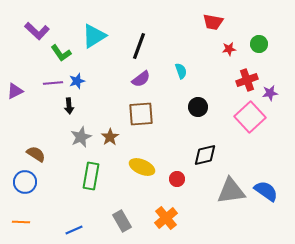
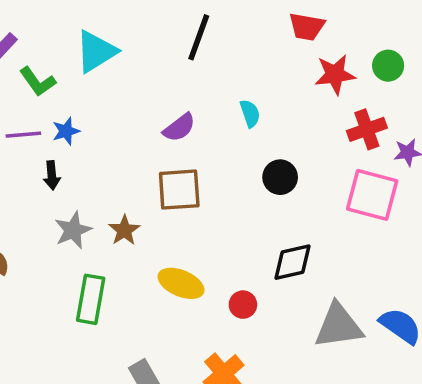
black line: (139, 46) -> (199, 37), moved
red star: (229, 49) -> (335, 74), size x1.6
pink square: (250, 117) -> (372, 195), turned -32

